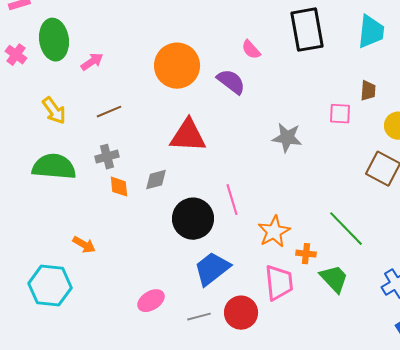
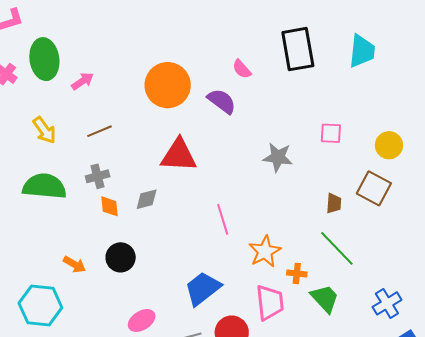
brown trapezoid: (368, 91) -> (334, 203), moved
black circle: (193, 219) -> (121, 257), moved, size x0.7

